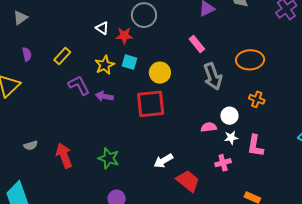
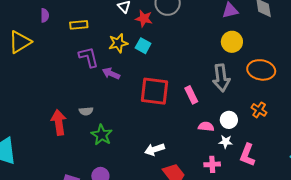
pink rectangle: (197, 44) -> (191, 95), moved
yellow rectangle: (62, 56) -> (79, 25), turned 30
yellow circle: (160, 73) -> (232, 42), moved
gray semicircle: (31, 145) -> (86, 111), moved

